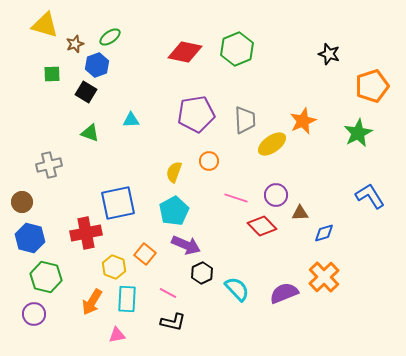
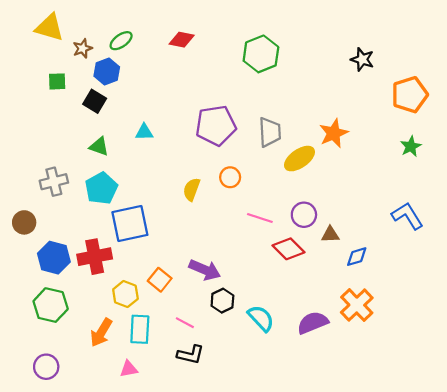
red diamond: (185, 52) -> (182, 40), moved, size x0.7
green star: (358, 133) -> (411, 146), moved, size x0.7
cyan pentagon: (174, 211) -> (101, 188), moved
blue hexagon: (30, 238) -> (54, 258), moved
purple circle: (34, 314) -> (46, 367), moved

